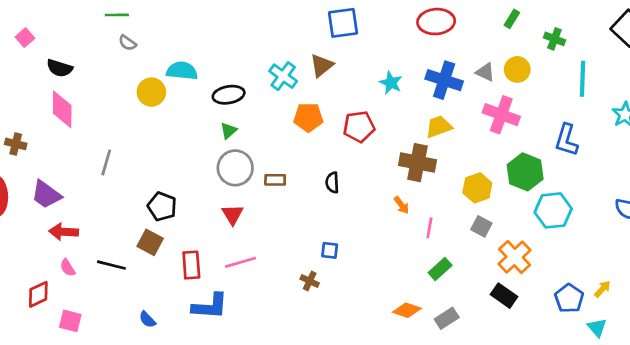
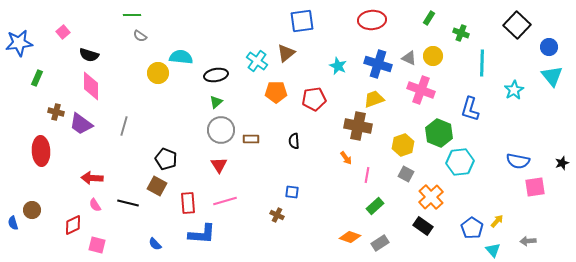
purple trapezoid: (46, 195) -> (81, 124), moved

